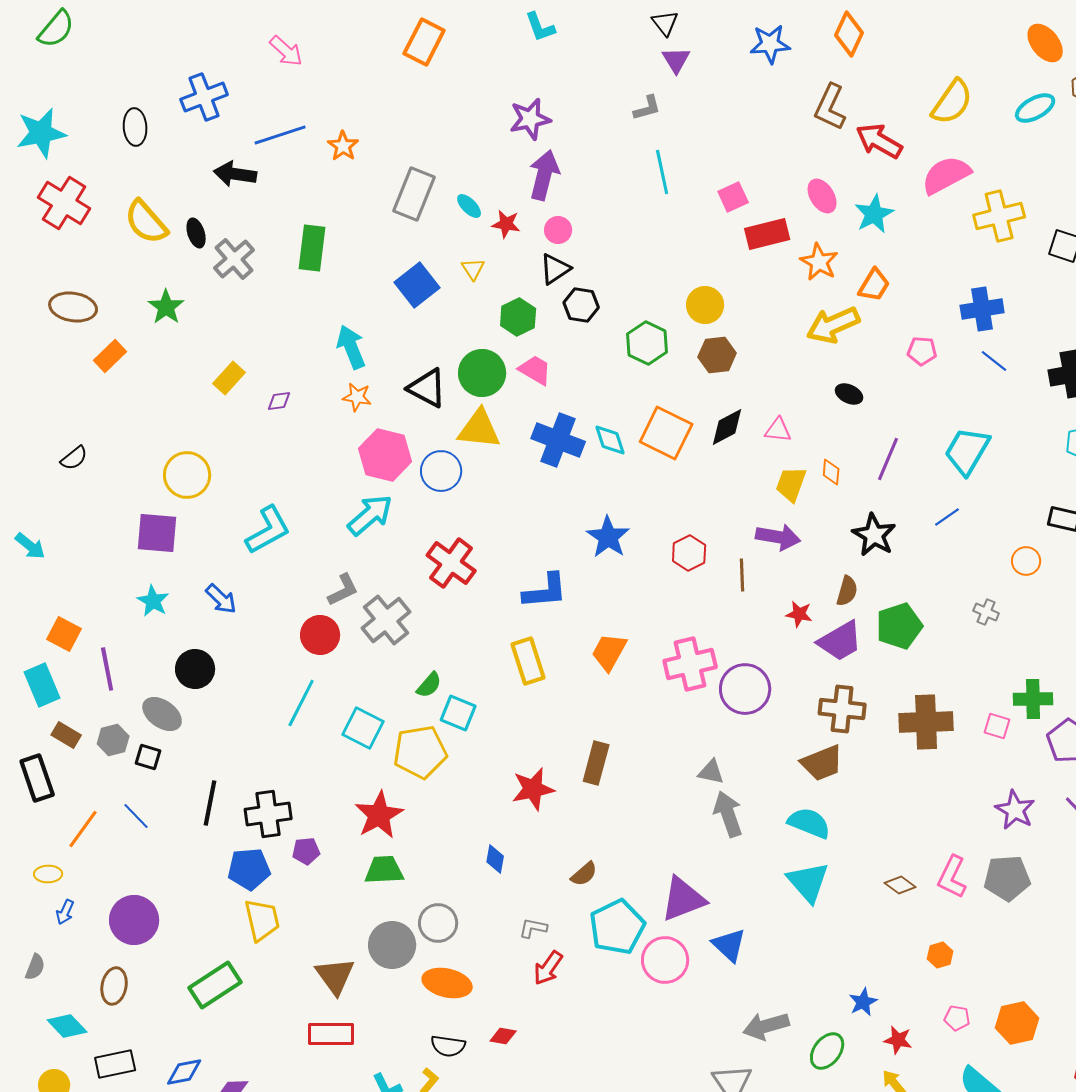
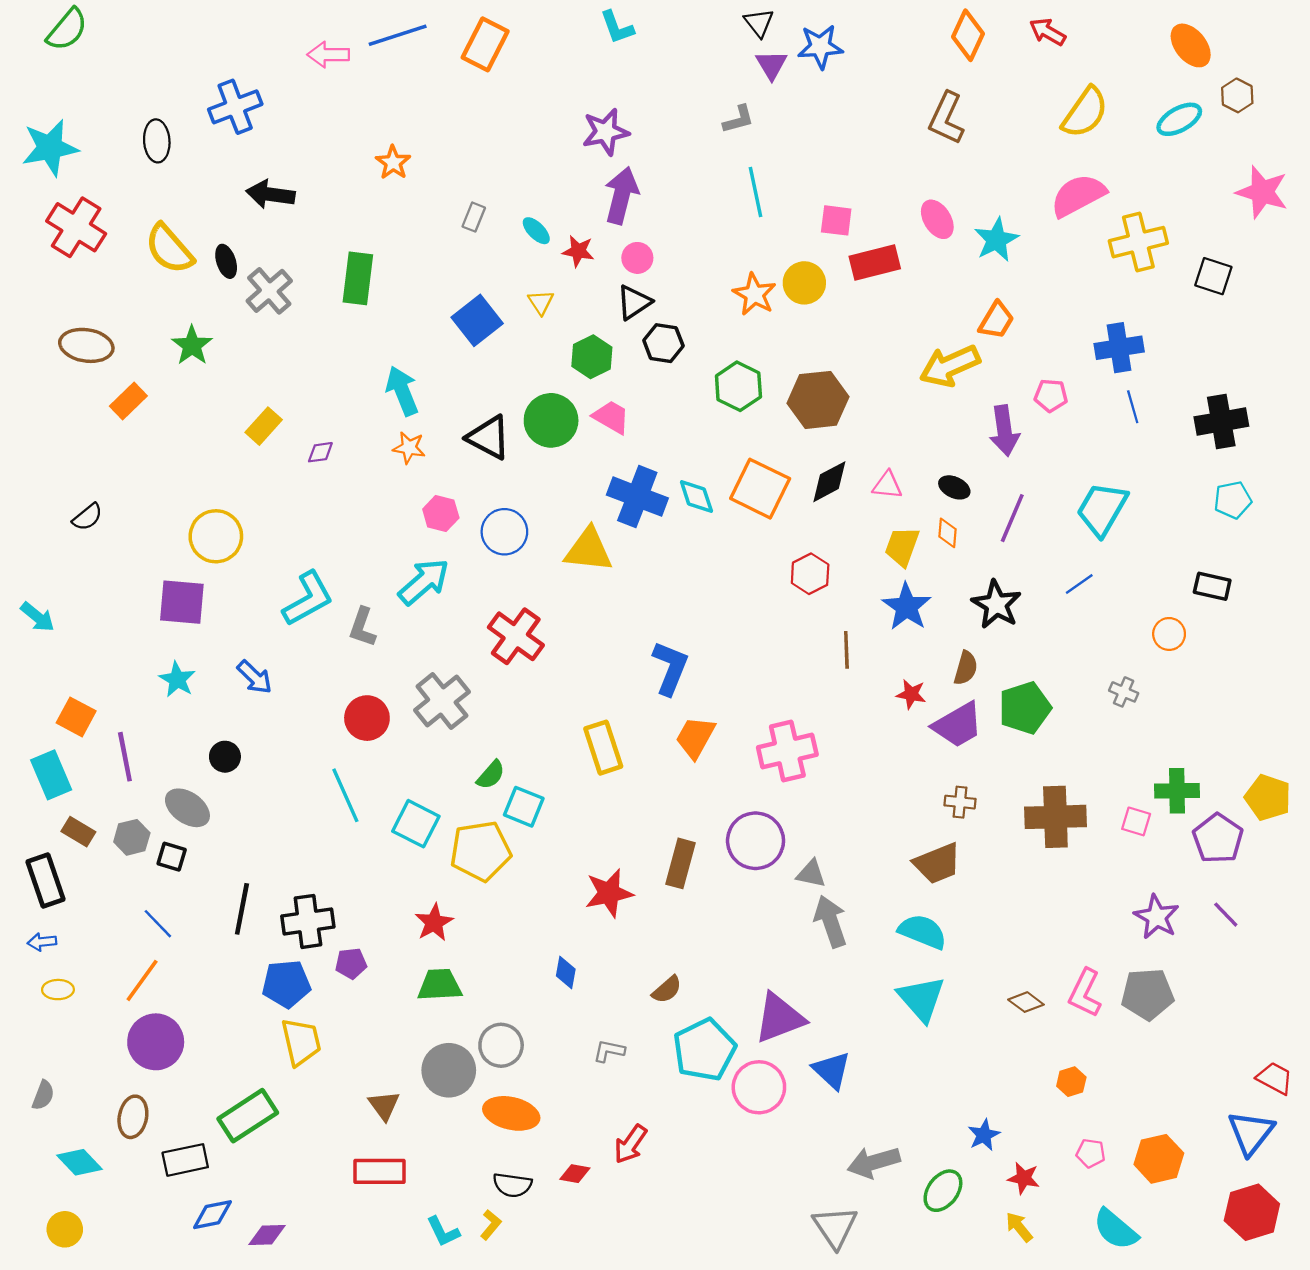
blue star: (770, 44) -> (820, 47), moved
pink arrow: (286, 51) -> (328, 55), turned 138
blue line: (280, 135) -> (398, 35), moved
red arrow: (879, 141) -> (1047, 32), moved, size x0.7
gray rectangle: (414, 194) -> (474, 217), size x0.5
pink square: (733, 197) -> (836, 220), turned 32
orange star: (819, 262) -> (754, 294), moved
yellow circle: (705, 305) -> (804, 283), moved
brown hexagon: (717, 355) -> (818, 400), size x1.4
blue line: (994, 361) -> (1133, 407), turned 36
black ellipse: (849, 394) -> (954, 487), moved
yellow triangle: (479, 429) -> (589, 550), moved
pink hexagon: (385, 455) -> (441, 514), size x0.6
blue star: (608, 537) -> (907, 607), moved
purple arrow: (778, 537) -> (1004, 431), moved, turned 72
red hexagon: (689, 553) -> (810, 574), moved
gray L-shape: (343, 590) -> (362, 627), moved, turned 135
blue L-shape: (545, 591) -> (670, 668), moved, turned -63
black circle: (195, 669) -> (225, 757), size x0.7
purple circle: (745, 689) -> (756, 841), moved
cyan line: (301, 703) -> (345, 795), turned -51
brown cross: (842, 709) -> (960, 802), size x0.6
red star: (379, 815) -> (434, 923), size x0.7
orange line: (83, 829) -> (142, 980), moved
blue arrow: (65, 912) -> (42, 942), moved, turned 60
red arrow: (548, 968) -> (631, 1144), moved
brown triangle: (335, 976) -> (384, 1105), size x0.7
black rectangle: (115, 1064) -> (185, 1160), moved

